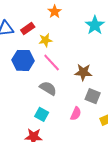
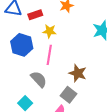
pink line: (52, 63) -> (49, 55), turned 36
gray square: (93, 96) -> (69, 95), moved

